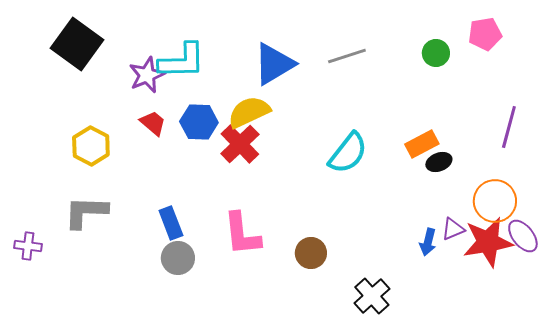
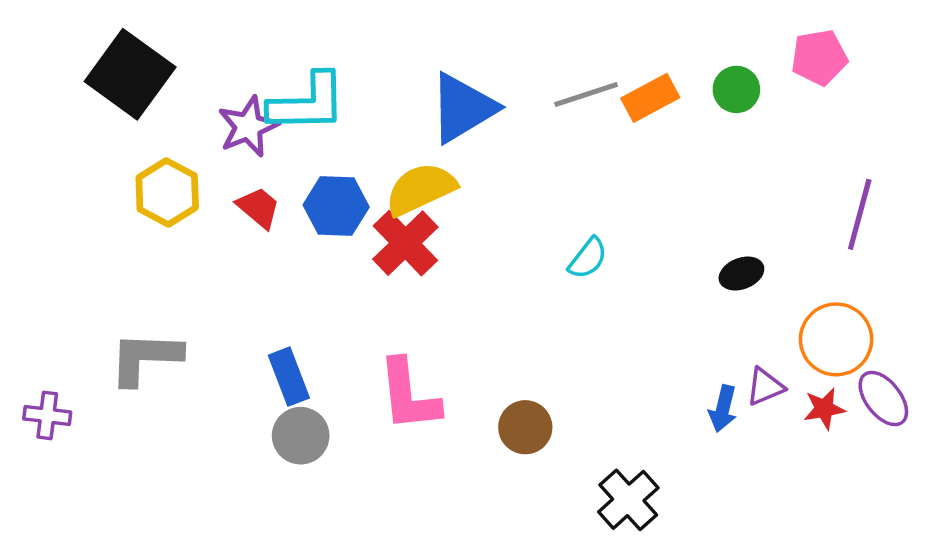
orange rectangle: (422, 144) -> (650, 98), moved
yellow hexagon: (91, 146) -> (167, 192), moved
cyan semicircle: (348, 153) -> (588, 258), size x0.6
red star: (488, 242) -> (824, 409), size x0.5

